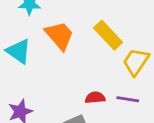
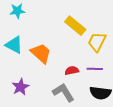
orange trapezoid: (59, 35) -> (41, 53), moved

